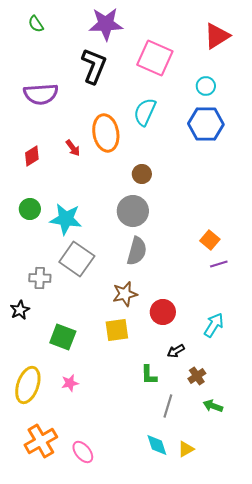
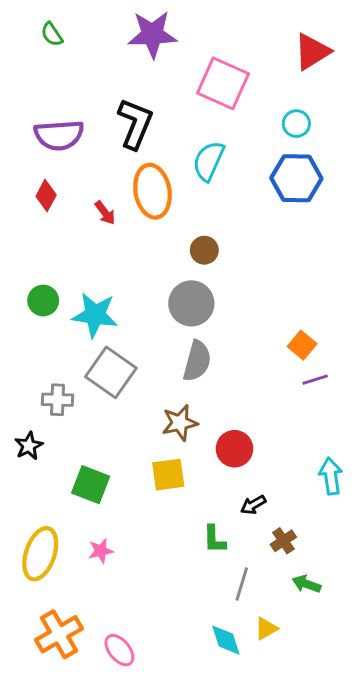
black L-shape: (94, 66) -> (135, 124), moved
red diamond: (32, 156) -> (46, 196), moved, turned -30
cyan arrow: (214, 325) -> (331, 476), moved, turned -40
yellow triangle: (186, 449) -> (266, 629), moved

